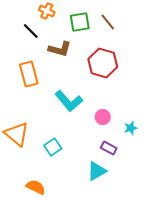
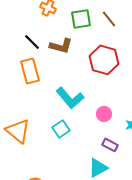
black line: (31, 31) -> (32, 42), moved
cyan square: (53, 147) -> (61, 129), moved

